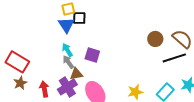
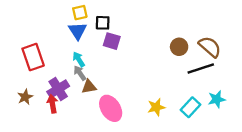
black square: (79, 18) -> (103, 23), moved
purple square: (92, 55) -> (112, 41), moved
red rectangle: (17, 62) -> (33, 57), moved, turned 40
purple cross: (67, 87) -> (58, 89), moved

